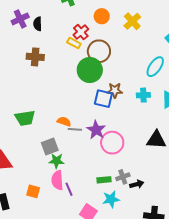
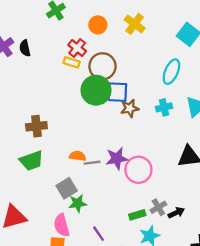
brown cross: (35, 57) -> (36, 126), moved
blue square: (103, 99) -> (117, 92), moved
purple star: (96, 130) -> (117, 158), turned -30
pink semicircle: (57, 180) -> (62, 225), moved

